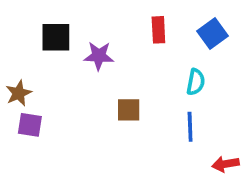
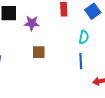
brown square: (129, 110) -> (39, 52), moved

